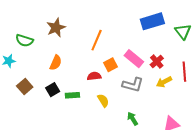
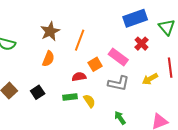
brown star: (56, 28) -> (50, 31), moved
red cross: (157, 62) -> (141, 44), moved
orange semicircle: (56, 63) -> (48, 59), moved
green rectangle: (72, 95) -> (70, 97), moved

